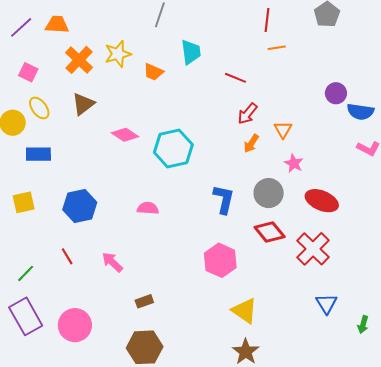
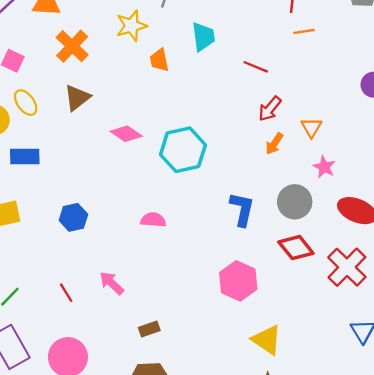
yellow star: (118, 54) -> (131, 26), moved
orange trapezoid: (153, 72) -> (159, 60), turned 55
blue hexagon: (80, 206) -> (73, 217), size x0.7
red line: (67, 256) -> (66, 293), moved

